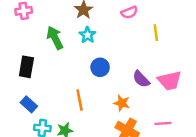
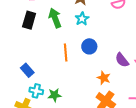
black rectangle: (26, 67) -> (29, 20), moved
orange line: (80, 100) -> (66, 53), moved

